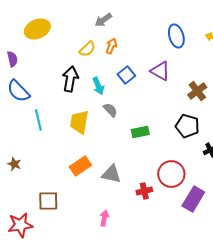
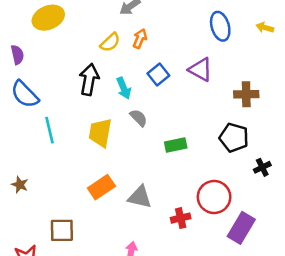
brown cross: (197, 91) -> (246, 94), turned 36

